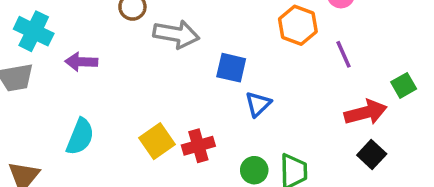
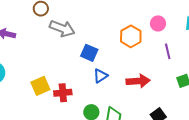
purple line: (344, 54) -> (168, 51), moved
red arrow: (366, 112) -> (138, 81), moved

